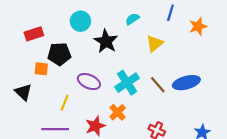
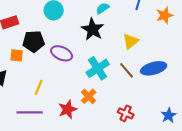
black star: (106, 41) -> (93, 29), moved
yellow triangle: (155, 43) -> (131, 41), moved
purple ellipse: (89, 82) -> (62, 53), moved

